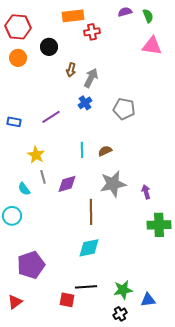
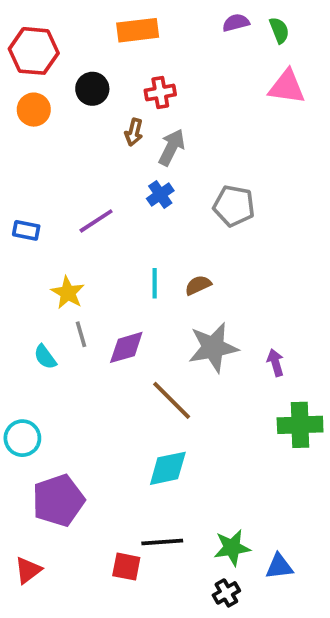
red cross: (92, 32) -> (160, 93), moved
brown line: (91, 212) -> (172, 400), turned -45
cyan circle: (12, 216) -> (22, 438), moved

